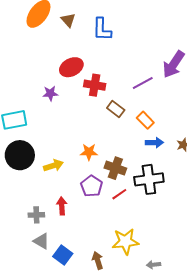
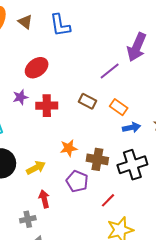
red cross: (95, 85) -> (47, 106), moved
red line: (119, 194) -> (108, 200), moved
red arrow: (62, 206) -> (44, 199), moved

